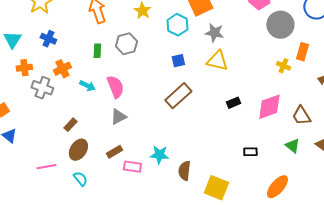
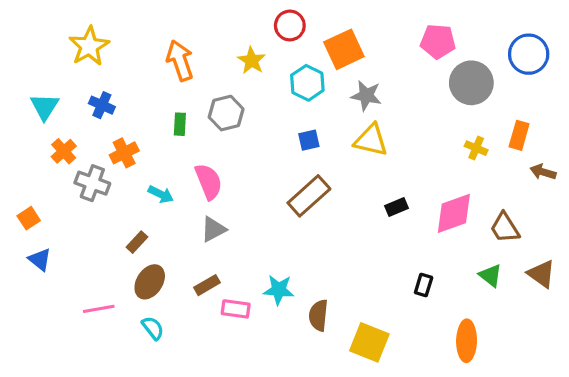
orange rectangle: (302, 52) -> (519, 135), moved
orange cross: (24, 68) -> (64, 151), turned -35
cyan arrow: (87, 86) -> (161, 194), moved
black rectangle: (250, 152) -> (424, 285), turned -72
orange ellipse: (277, 187) -> (467, 341), turned -40

